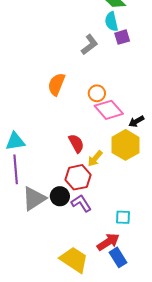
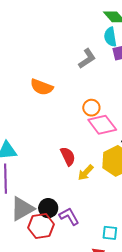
orange semicircle: (56, 84) -> (42, 87), moved, turned -95
red hexagon: (78, 177) -> (41, 226), moved

